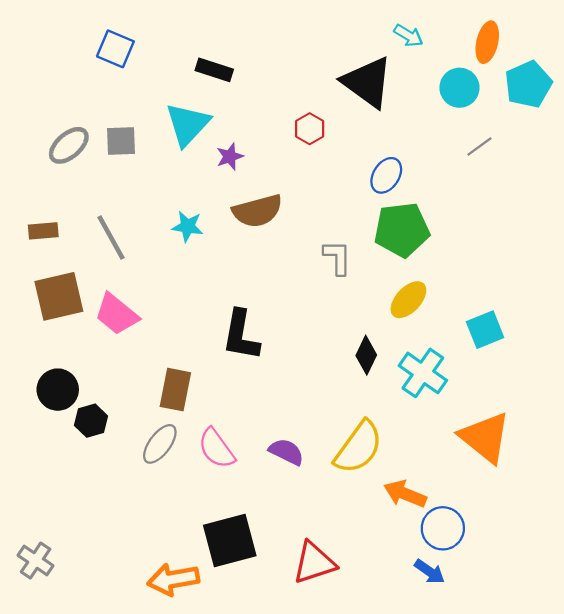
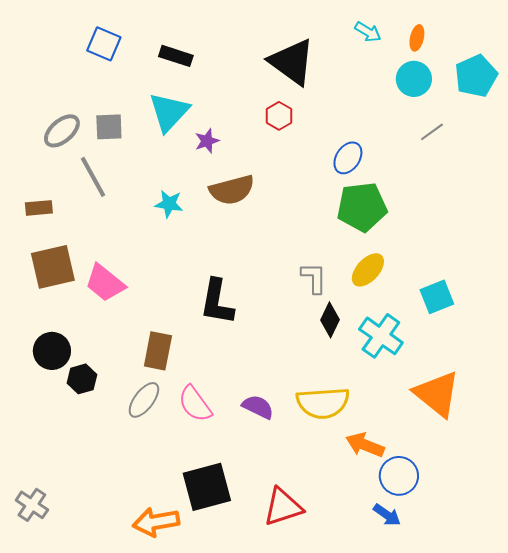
orange ellipse: (487, 42) -> (417, 38), moved, size x0.7
black rectangle: (214, 70) -> (176, 56), moved
black triangle: (367, 82) -> (292, 62), moved
gray line: (111, 238) -> (93, 177), moved
gray L-shape: (337, 257) -> (314, 278), moved
yellow semicircle: (358, 447) -> (323, 403), turned 50

